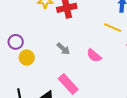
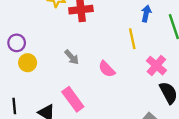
yellow line: (113, 28) -> (132, 39), turned 48

